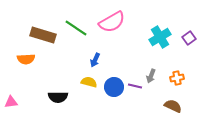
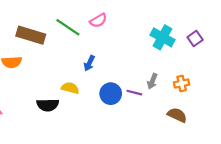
pink semicircle: (112, 22) -> (98, 20), moved, size x0.6
cyan cross: (160, 37) -> (162, 37), turned -30
yellow semicircle: (89, 82) -> (70, 88), moved

